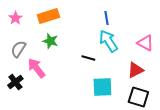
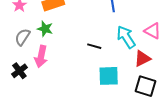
green star: (50, 41) -> (45, 29), moved
cyan arrow: (108, 41) -> (126, 37), moved
pink arrow: (36, 68) -> (41, 56), turned -130

